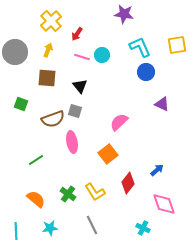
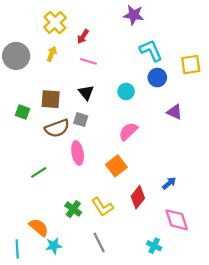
yellow square: (177, 45) -> (191, 65), moved
cyan circle: (102, 55) -> (126, 92), moved
brown square: (47, 78) -> (51, 99), moved
orange semicircle: (36, 199) -> (39, 227), moved

